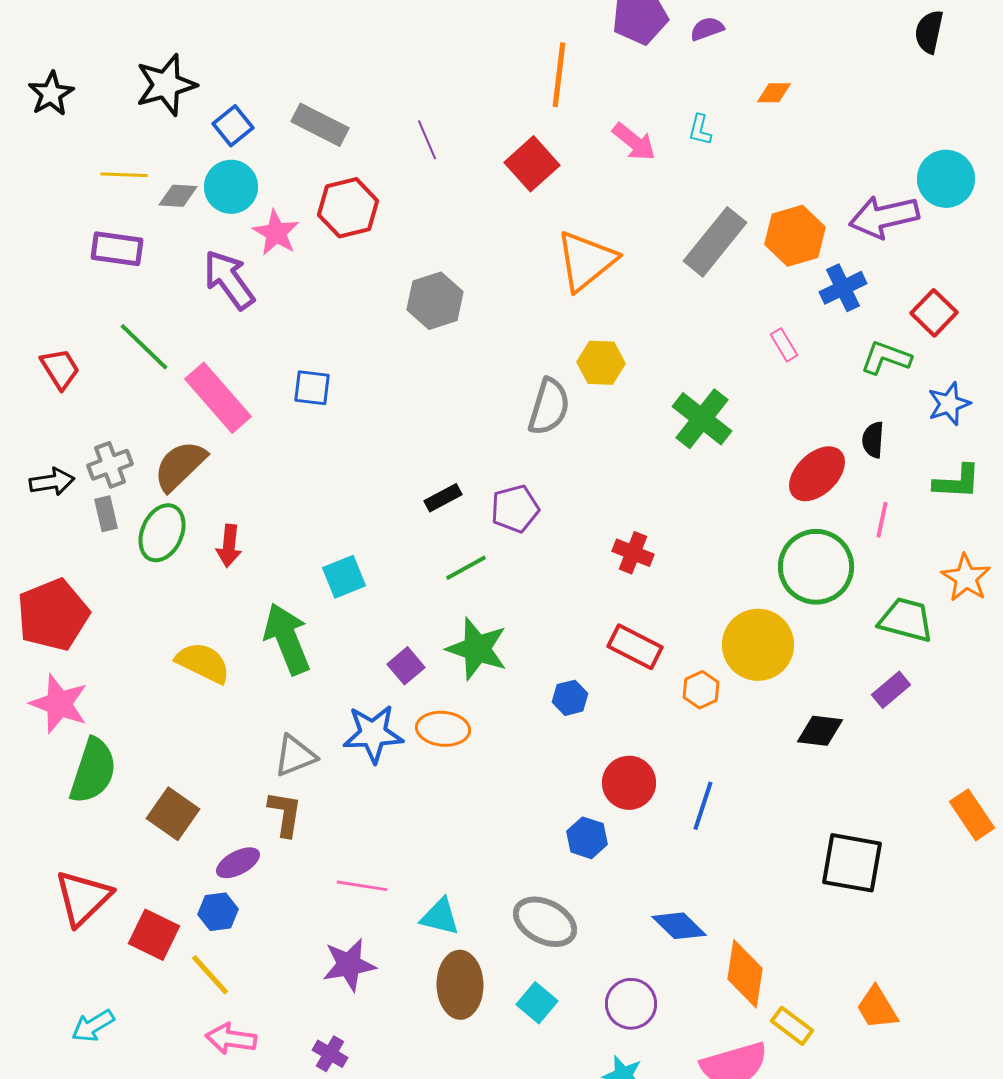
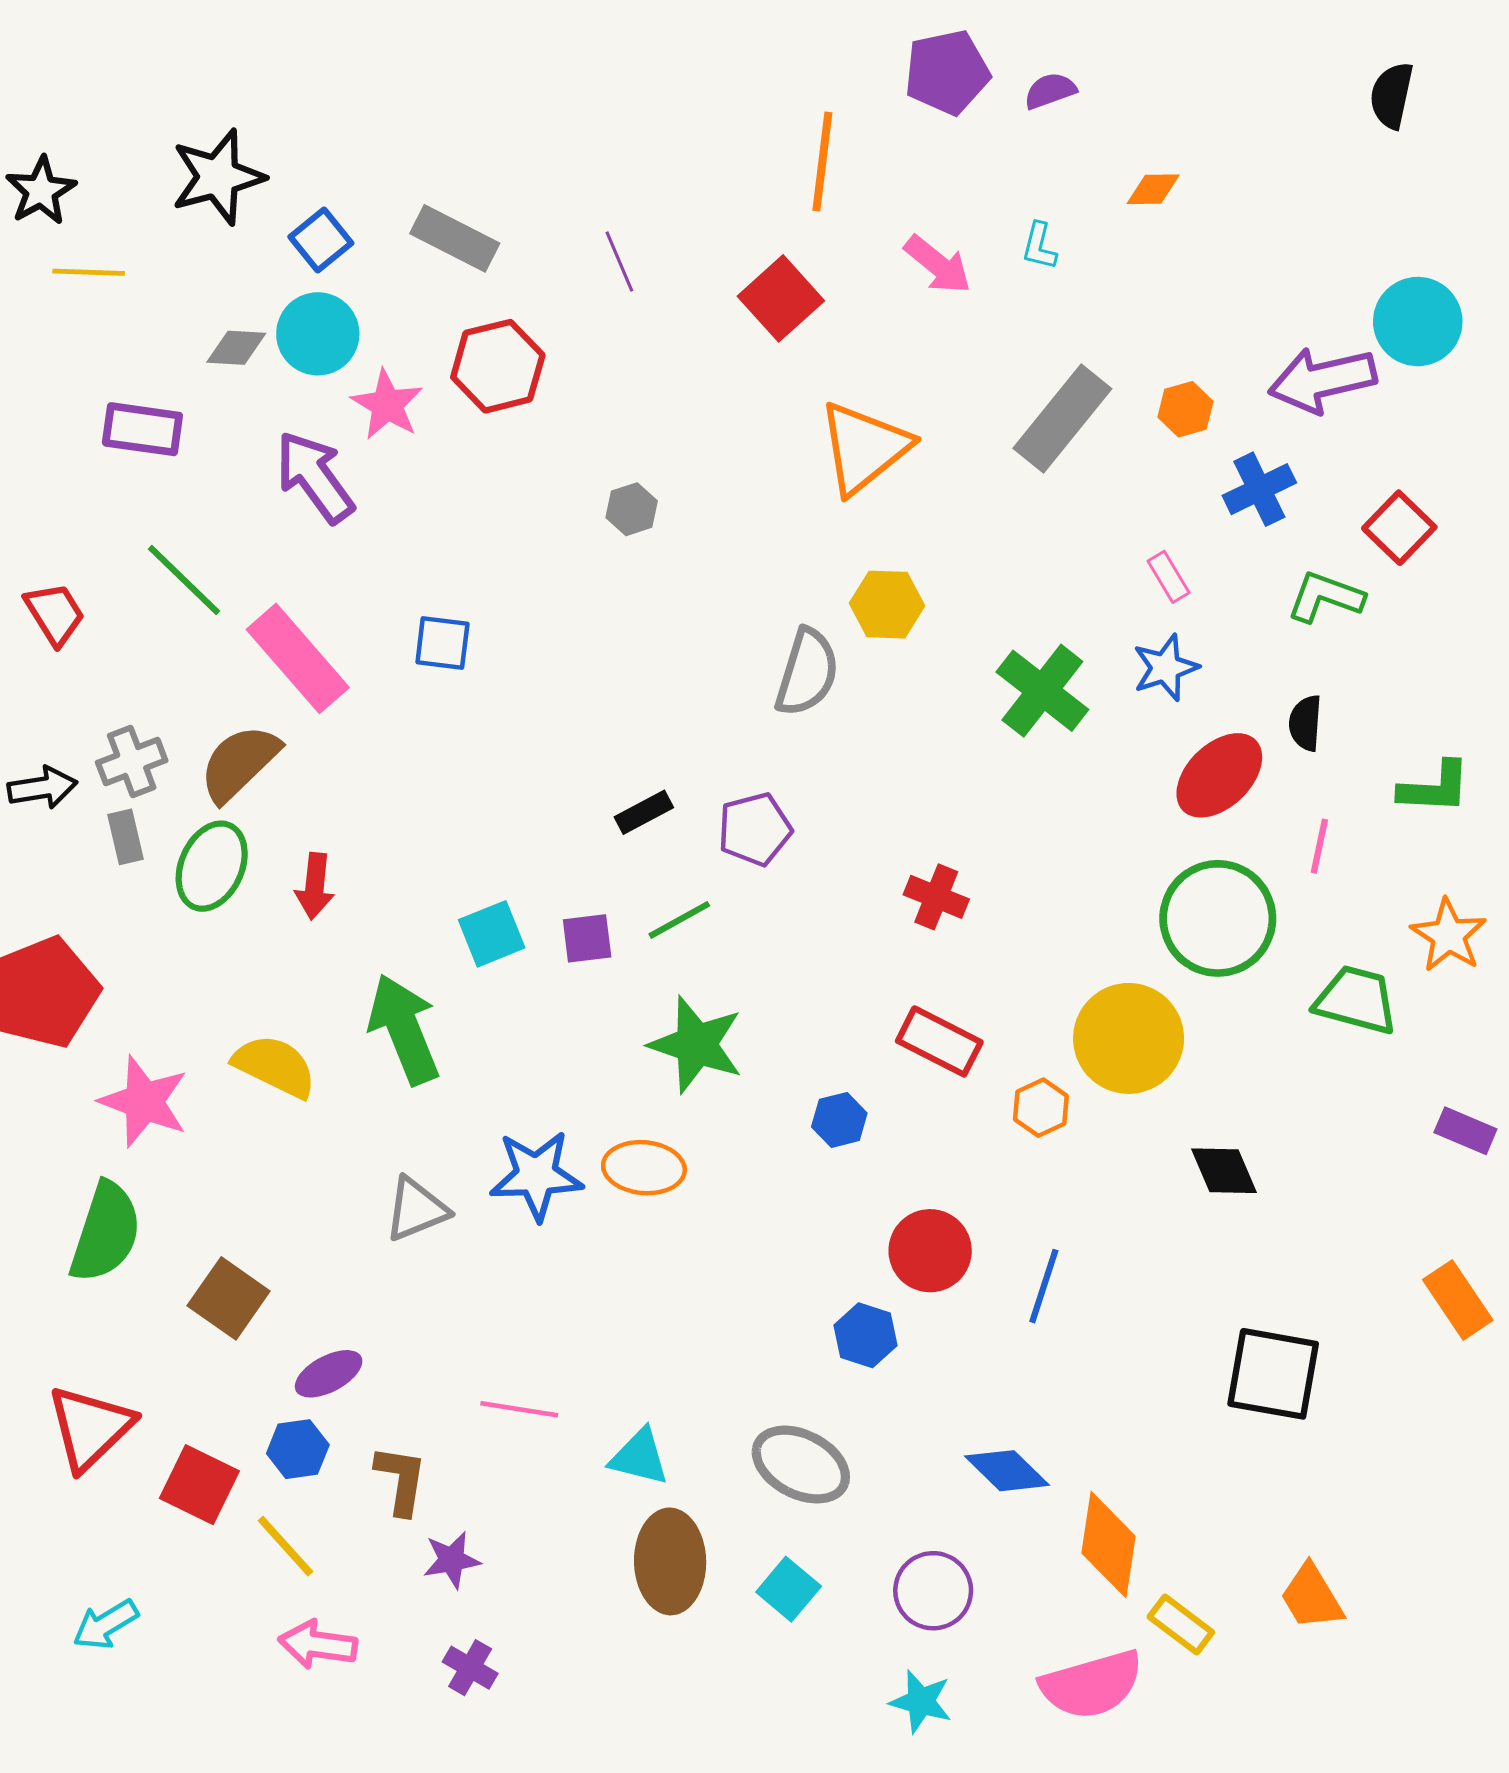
yellow line: (124, 175) -> (89, 272), moved
orange hexagon: (795, 236) -> (1185, 409), size x0.6
gray hexagon: (435, 301) -> (632, 509), size x0.6
blue star: (949, 404) -> (1165, 668), moved
purple square: (406, 666) -> (587, 938), moved, turned 33
purple rectangle: (891, 690) -> (1465, 1131), moved, turned 63
pink star: (59, 704) -> (144, 1101), moved
black diamond: (820, 731) -> (1224, 1171), turned 60
brown L-shape: (285, 814) -> (401, 1480), moved
purple star: (349, 965) -> (452, 1560), moved, size x0.7

